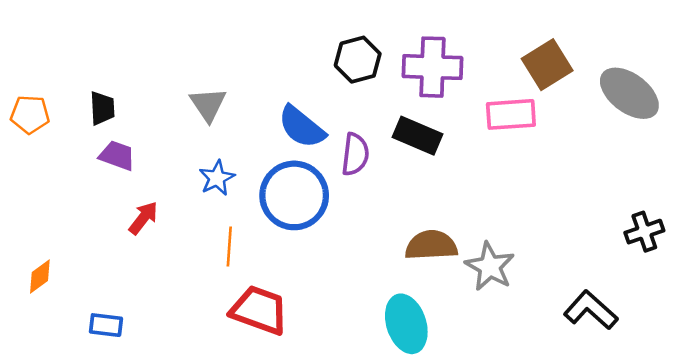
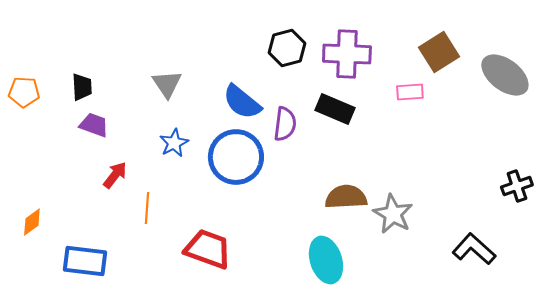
pink rectangle: (511, 114) -> (410, 92), size x0.7
orange line: (229, 247) -> (147, 208), moved
blue rectangle: (106, 325) -> (85, 261), size x1.6

